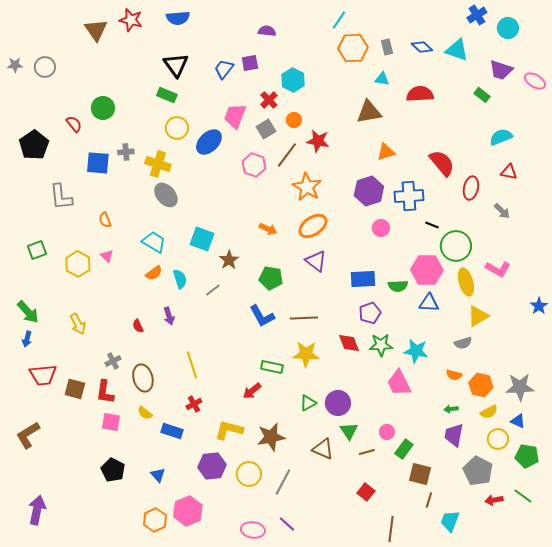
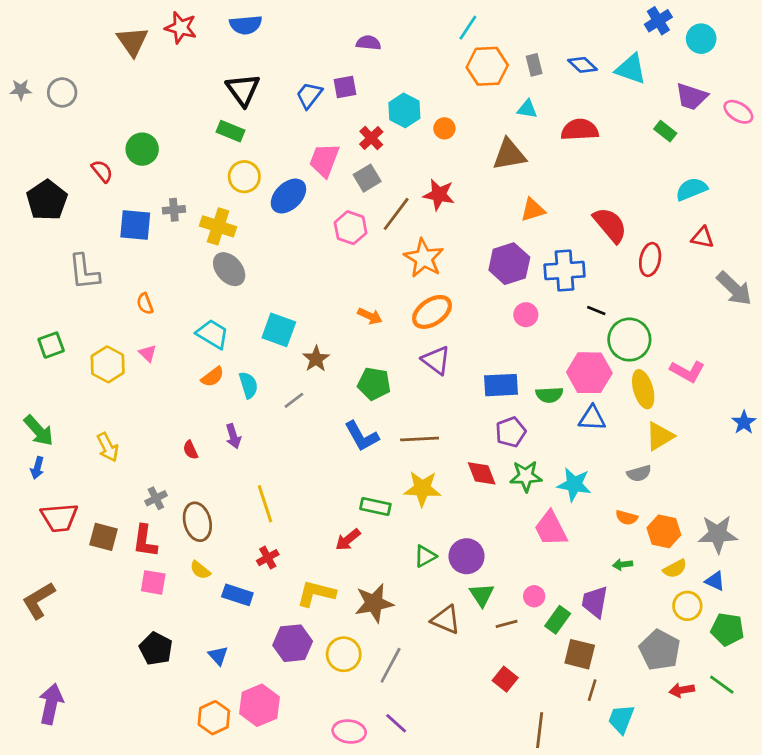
orange circle: (294, 120) -> (444, 128), moved
gray arrow: (502, 211) -> (734, 288), moved, size x1.6
purple trapezoid: (454, 435) -> (595, 602), moved

